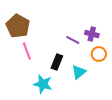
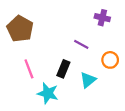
purple cross: (92, 34) -> (102, 18), moved
pink line: (27, 51) -> (29, 69), moved

